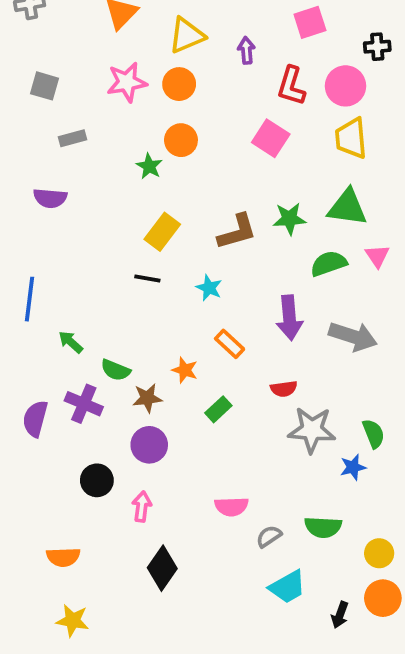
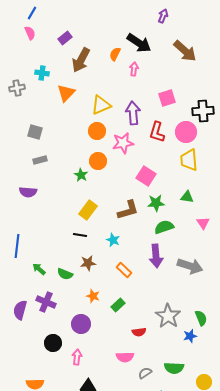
black cross: (377, 47) -> (203, 111), size x1.5
purple arrow: (246, 50) -> (133, 113), size x1.6
pink star: (127, 82) -> (123, 143), moved
gray square: (45, 86) -> (35, 132), moved
pink square: (271, 138) -> (146, 176), moved
green triangle: (347, 207) -> (187, 197), size x0.6
green semicircle: (329, 263) -> (164, 227), moved
green semicircle: (116, 370) -> (65, 274), moved
orange star: (185, 370) -> (93, 296), moved
red semicircle: (284, 389) -> (139, 332), moved
brown star: (147, 398) -> (88, 263), moved
gray star: (312, 430) -> (168, 316), turned 30

